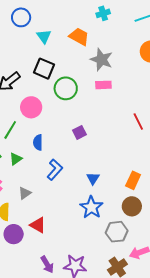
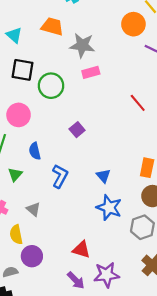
gray triangle: (25, 193) -> (33, 209), turned -32
red triangle: (38, 225) -> (81, 250), moved

